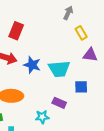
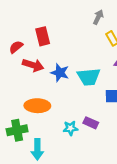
red rectangle: (16, 31) -> (43, 36), turned -36
purple rectangle: (59, 103) -> (91, 123), moved

